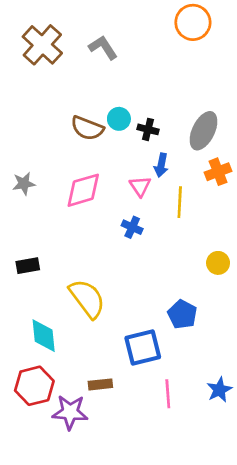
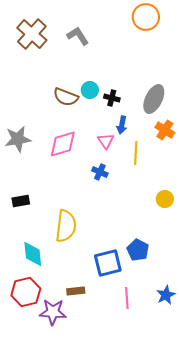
orange cross: (218, 172) -> (165, 130), turned -36
gray star: (24, 184) -> (18, 139), size x1.5
yellow semicircle: (87, 299) -> (66, 226), turned 44
blue pentagon: (182, 314) -> (138, 250), moved

